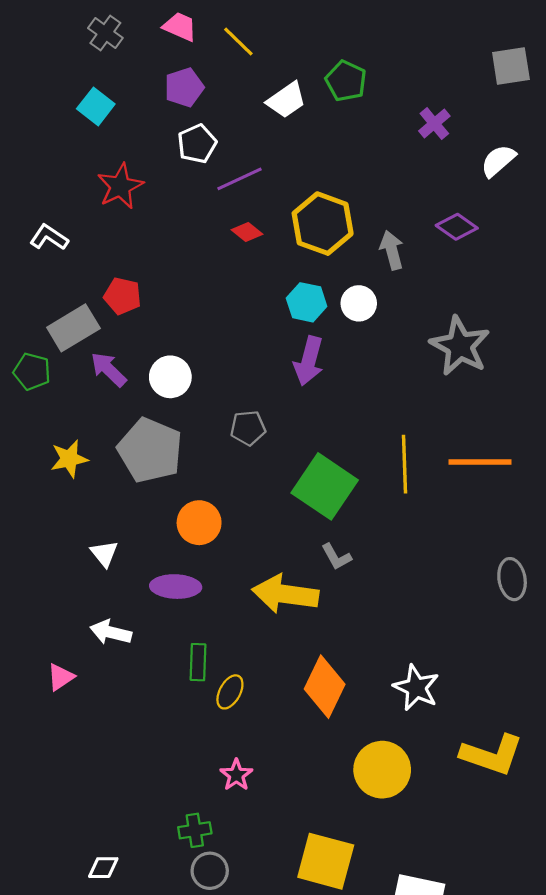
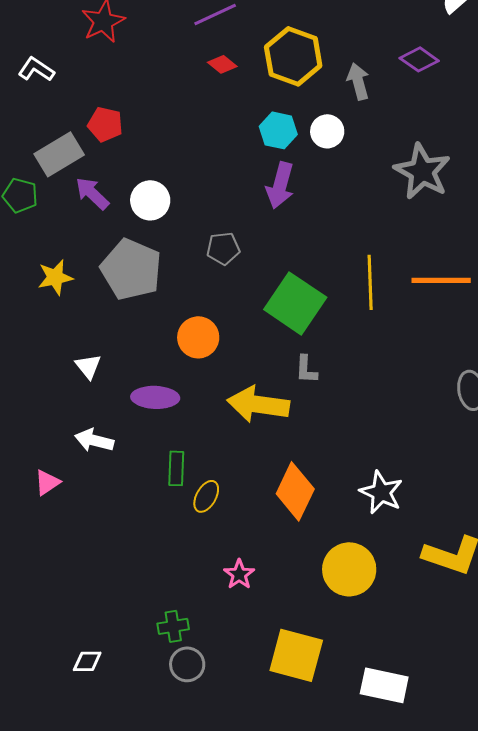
orange circle: (199, 523) -> (198, 337), moved
gray L-shape: (336, 557) -> (306, 369), turned 32
pink star: (236, 775) -> (239, 574), moved

